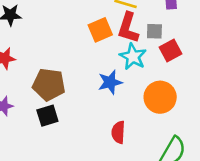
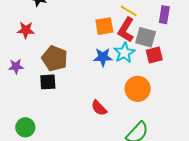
gray square: (154, 31) -> (146, 37), size x1.5
blue star: (110, 82) -> (103, 57), moved
red semicircle: (118, 132) -> (99, 108), turned -60

